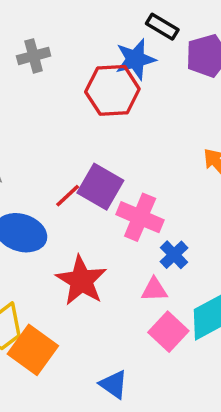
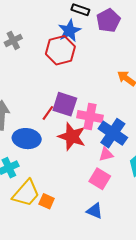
blue cross: (174, 255) -> (113, 133), size x1.8
red star: (81, 281) -> (72, 137), moved
pink square: (168, 332) -> (100, 179), moved
orange square: (33, 350) -> (47, 201), size x0.6

